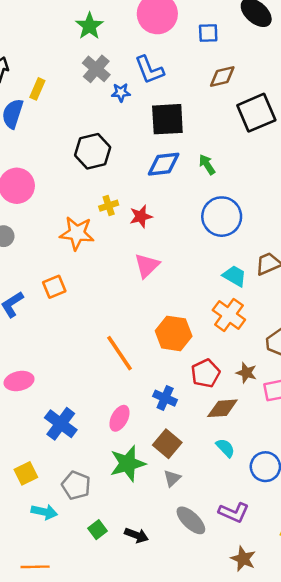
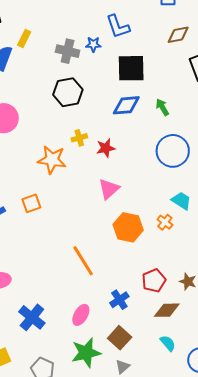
gray cross: (96, 69) -> (68, 51), moved, turned -30
orange cross: (229, 315) -> (165, 222), moved, size x0.6
orange hexagon: (174, 333) -> (128, 227), moved
blue cross: (165, 398) -> (119, 300), turned 30

